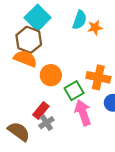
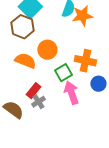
orange star: (95, 28) -> (82, 16), size x1.5
orange semicircle: (25, 59) -> (25, 61), moved
orange circle: (51, 75) -> (47, 50), moved

